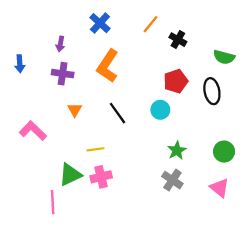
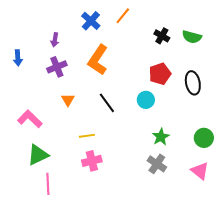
orange line: (150, 24) -> (123, 16), moved
green semicircle: (224, 57) -> (192, 37), moved
purple cross: (63, 74) -> (57, 67), turned -30
green triangle: (70, 175) -> (38, 155), moved

